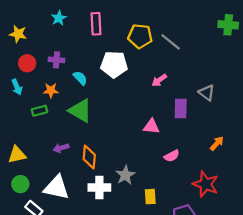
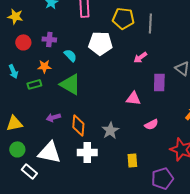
gray line: (171, 42) -> (150, 23), turned 54
cyan arrow: (17, 87) -> (13, 71), moved
gray star: (125, 175) -> (110, 130), moved

